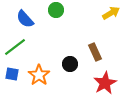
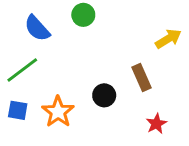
yellow arrow: (111, 13) -> (168, 39), moved
red star: (105, 83) -> (156, 124), size x0.6

